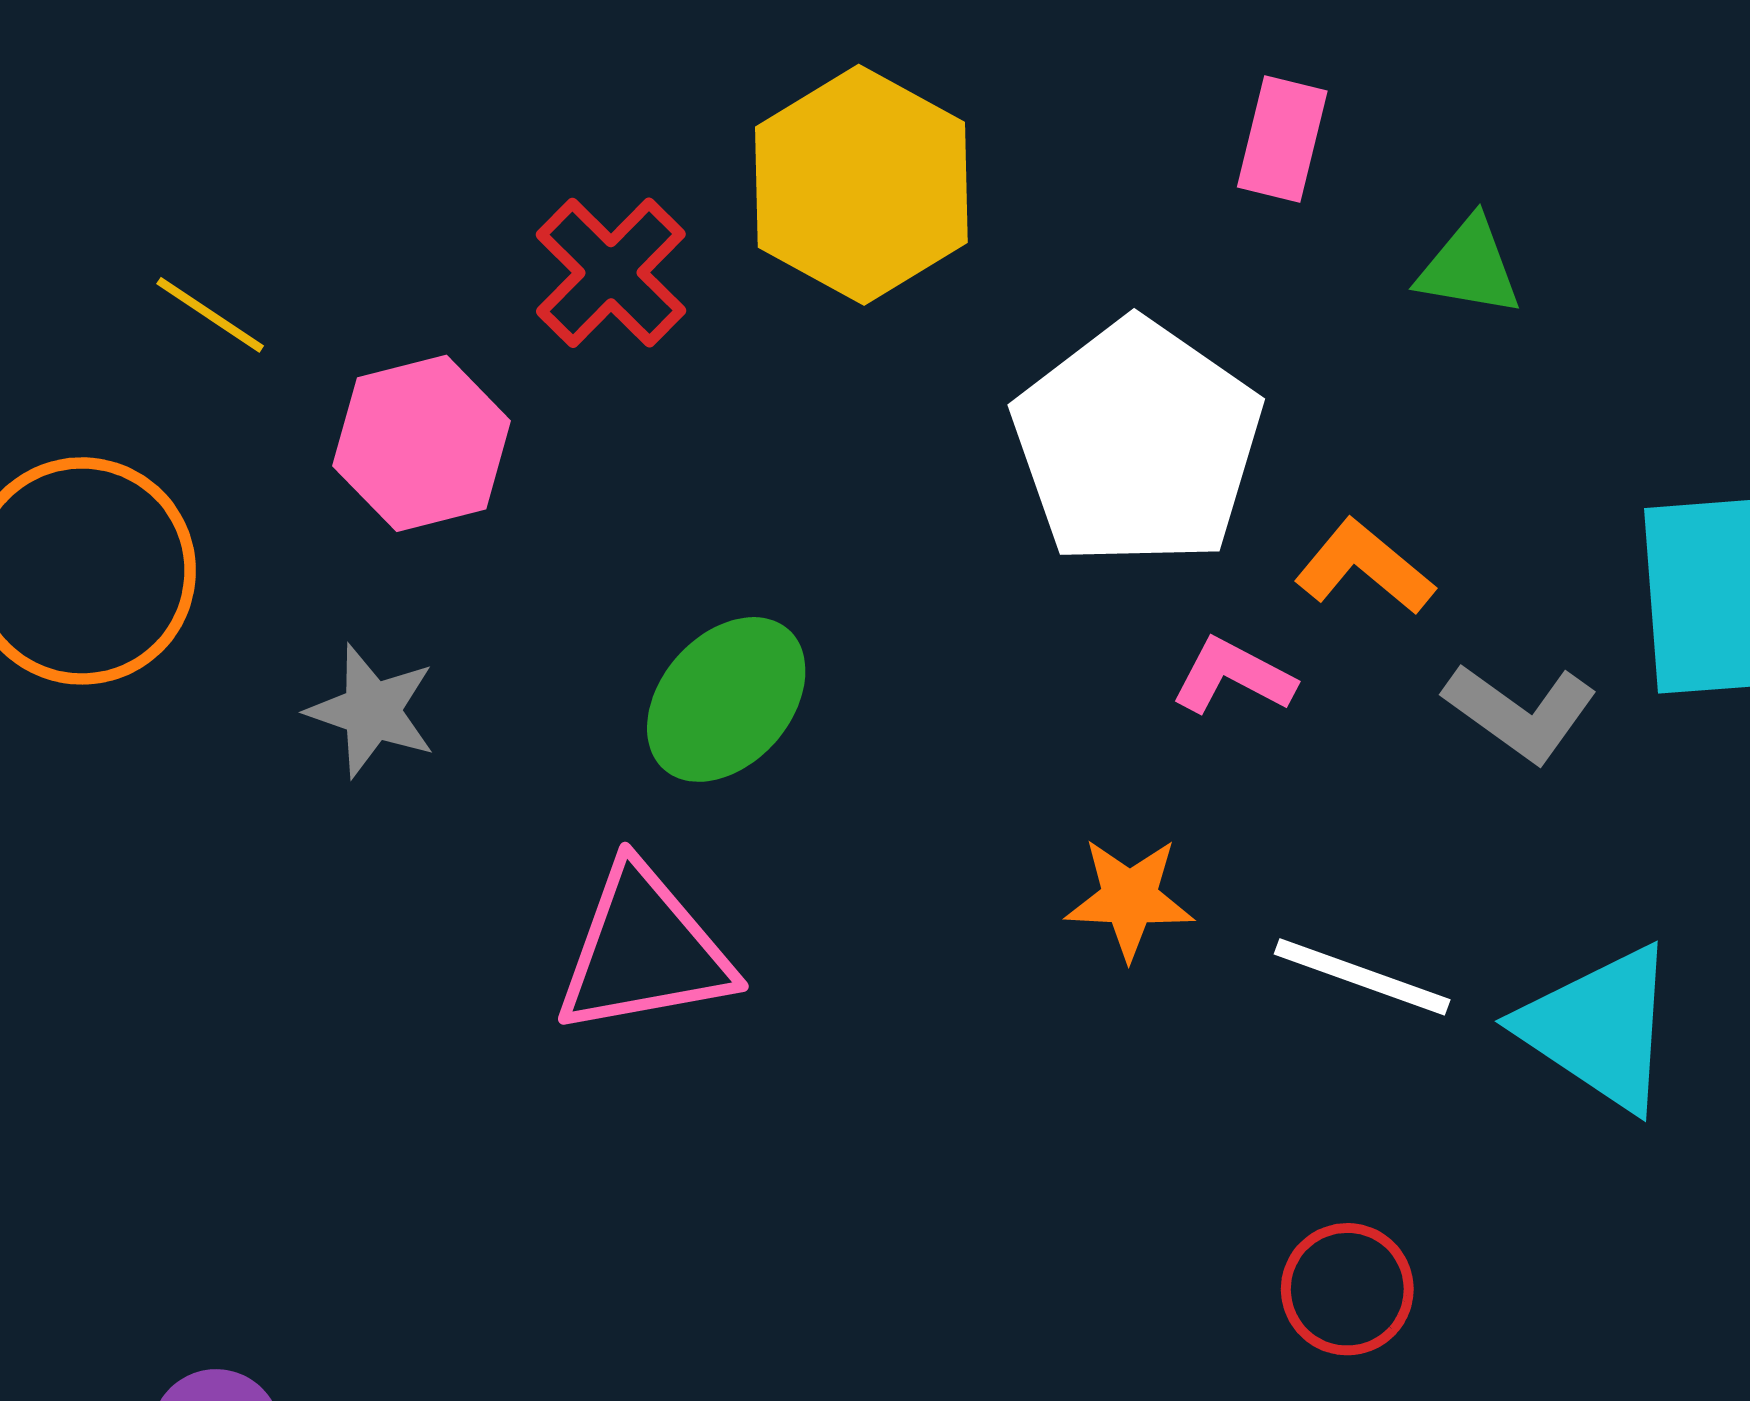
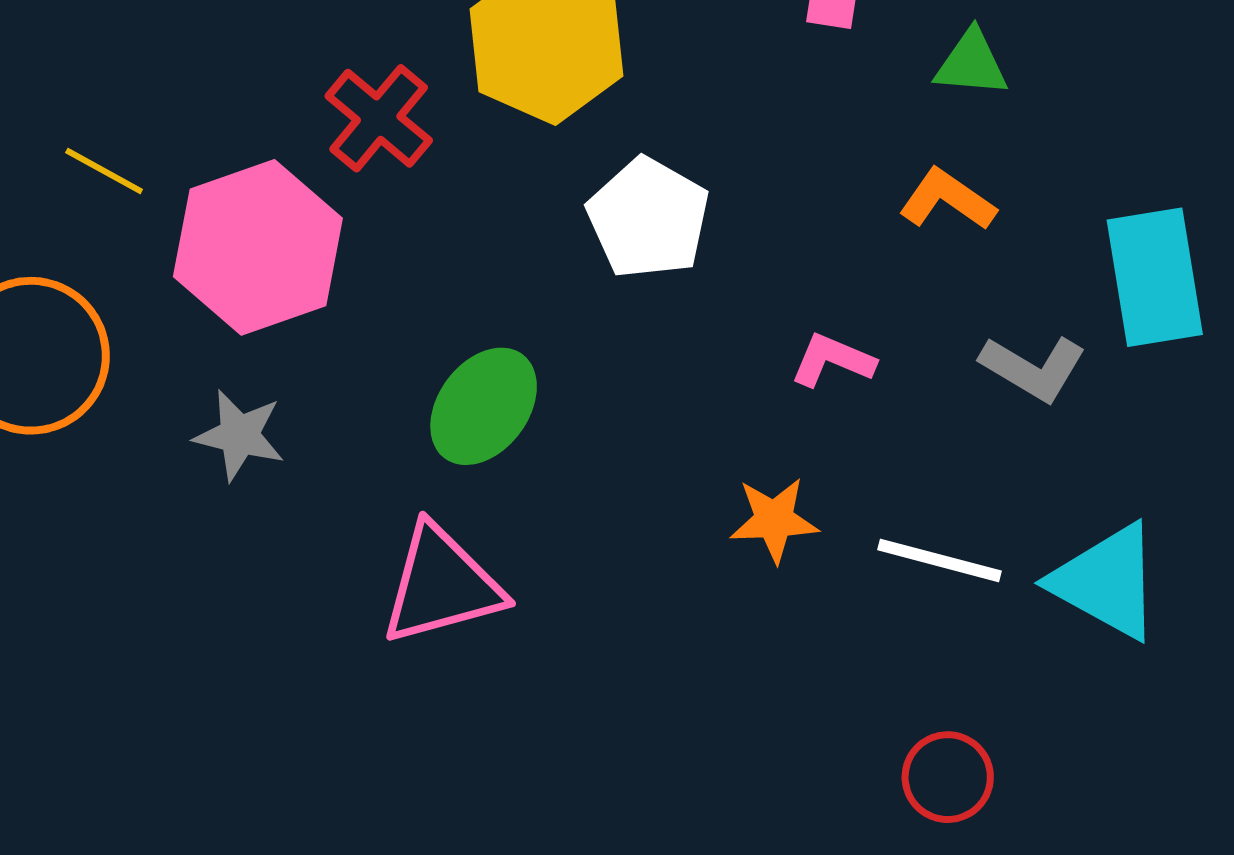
pink hexagon: (422, 443) -> (258, 247), size x1.4
white pentagon: (1137, 443) -> (648, 218), moved, size x0.7
orange L-shape: (1364, 567) -> (947, 200), moved

